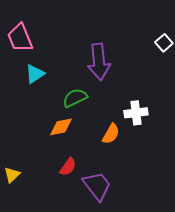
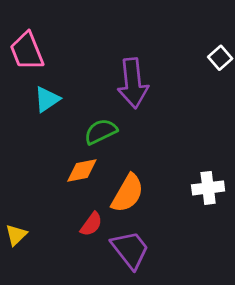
white cross: (136, 113) -> (208, 188), moved
orange semicircle: (111, 134) -> (128, 193), moved, size x1.4

